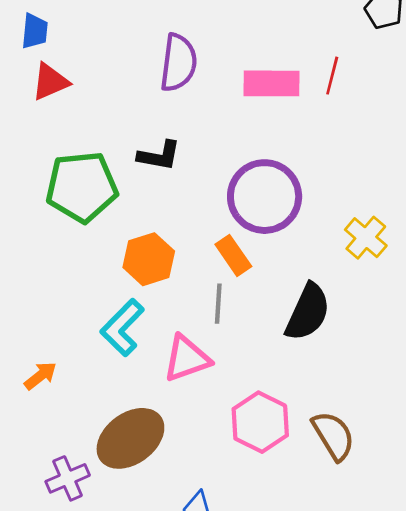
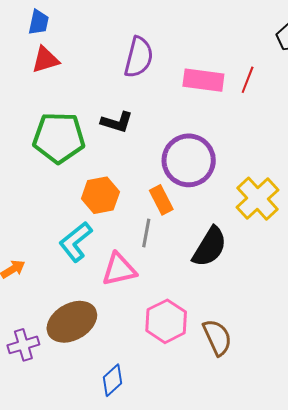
yellow cross: (366, 238) -> (258, 199), size x1.4

